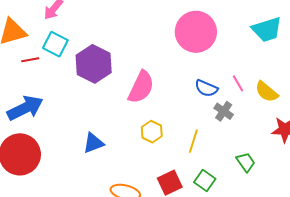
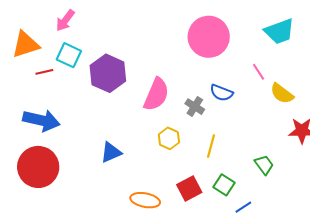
pink line: (238, 83) -> (259, 72), moved
blue arrow: (25, 108) -> (41, 120), turned 42
gray cross: (224, 111) -> (195, 107), moved

